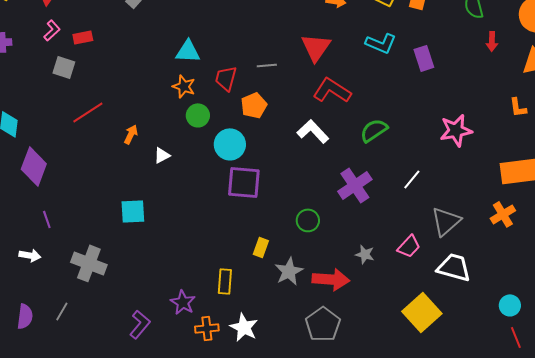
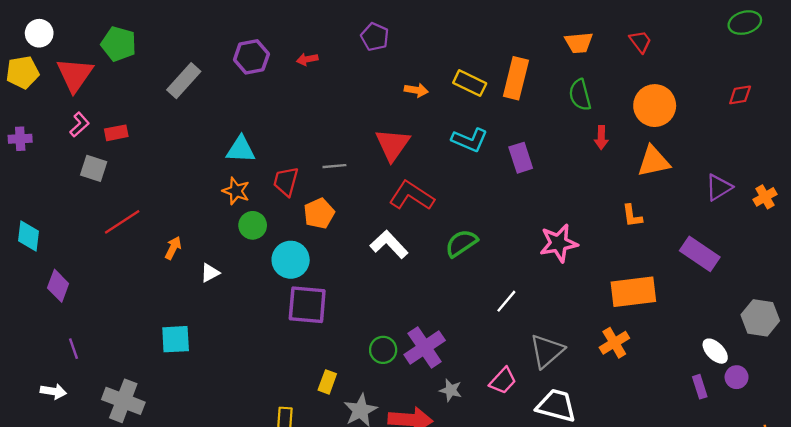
purple diamond: (34, 166) -> (58, 286), size x0.7
purple cross: (355, 185) -> (425, 347), moved

